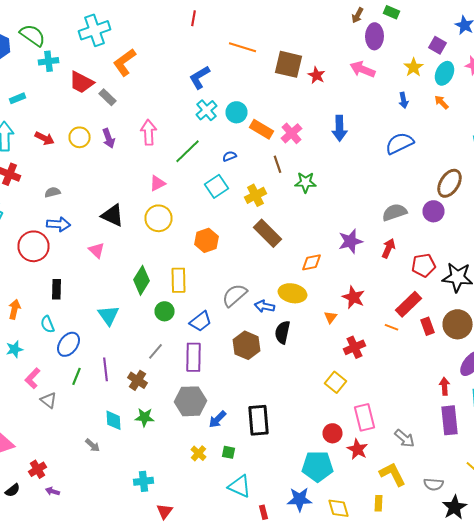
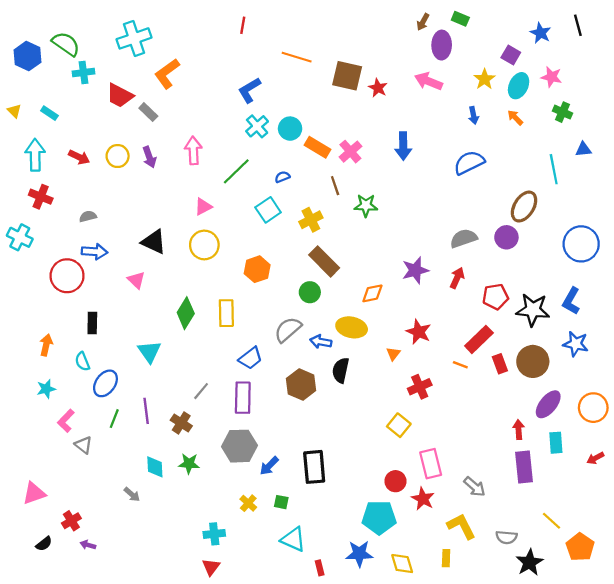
cyan rectangle: (18, 98) -> (49, 113), turned 56
green circle: (164, 311) -> (310, 292), moved
cyan cross: (144, 481) -> (214, 534), moved

